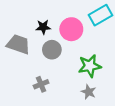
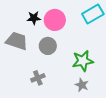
black star: (43, 27) -> (34, 18), moved
pink circle: (71, 29) -> (55, 20), moved

